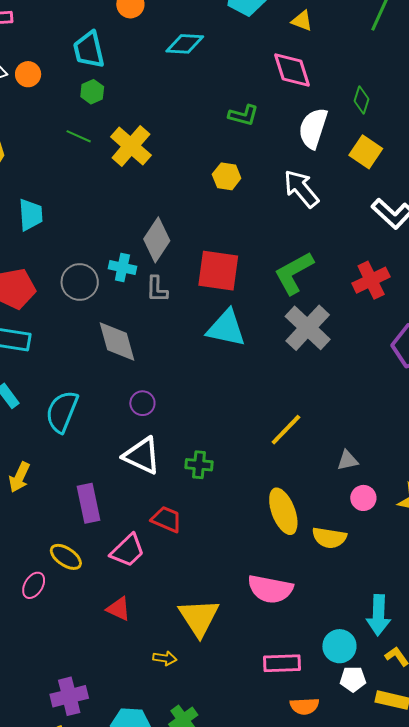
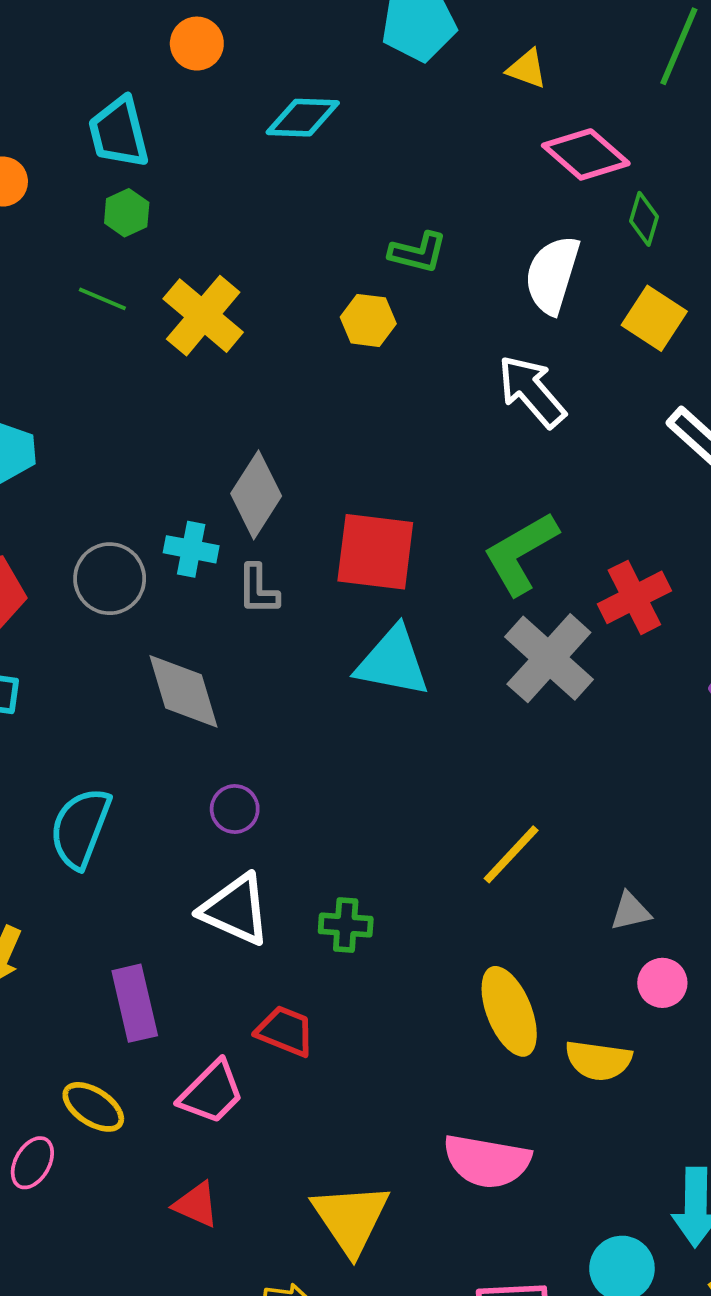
pink diamond: (292, 70) -> (586, 154), moved, turned -30
yellow hexagon: (227, 176) -> (368, 320), moved
red cross: (371, 280) -> (634, 597), moved

